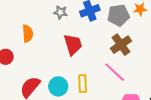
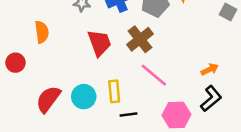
brown cross: (121, 45) -> (140, 39), moved

